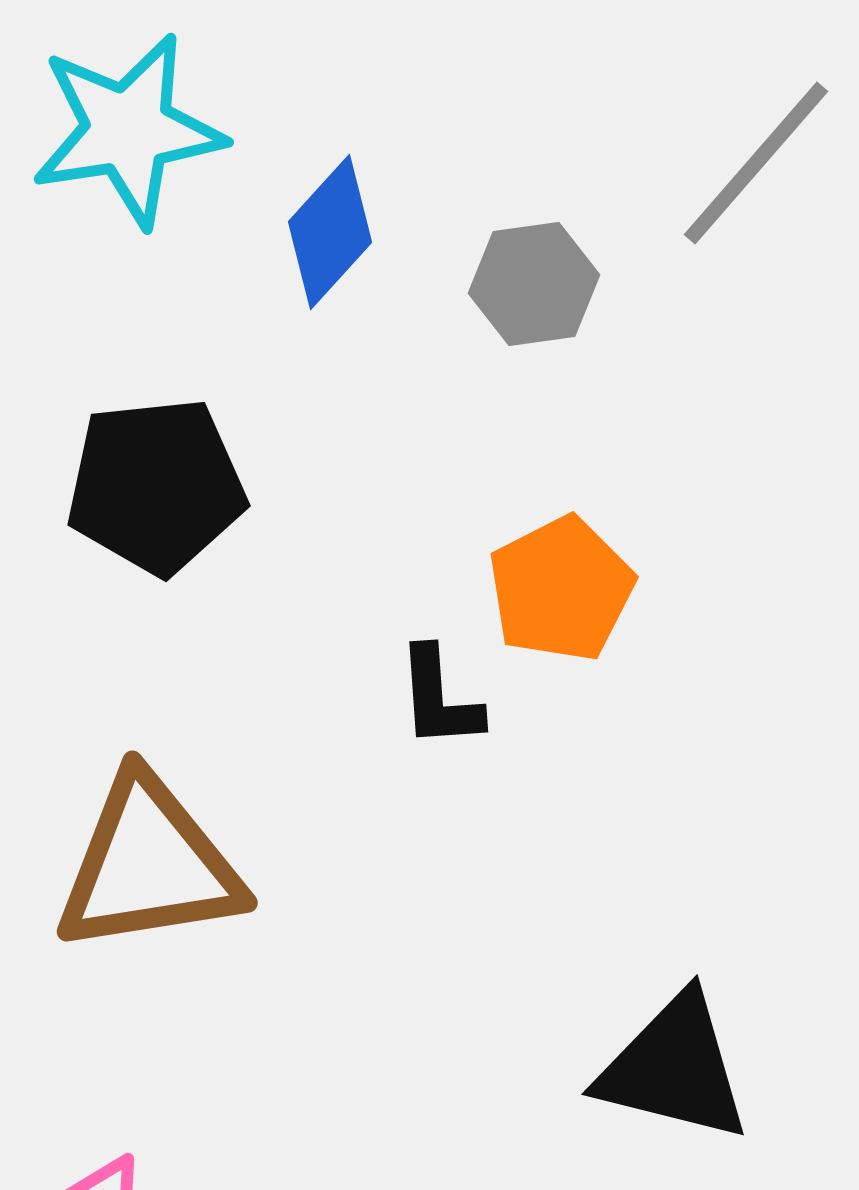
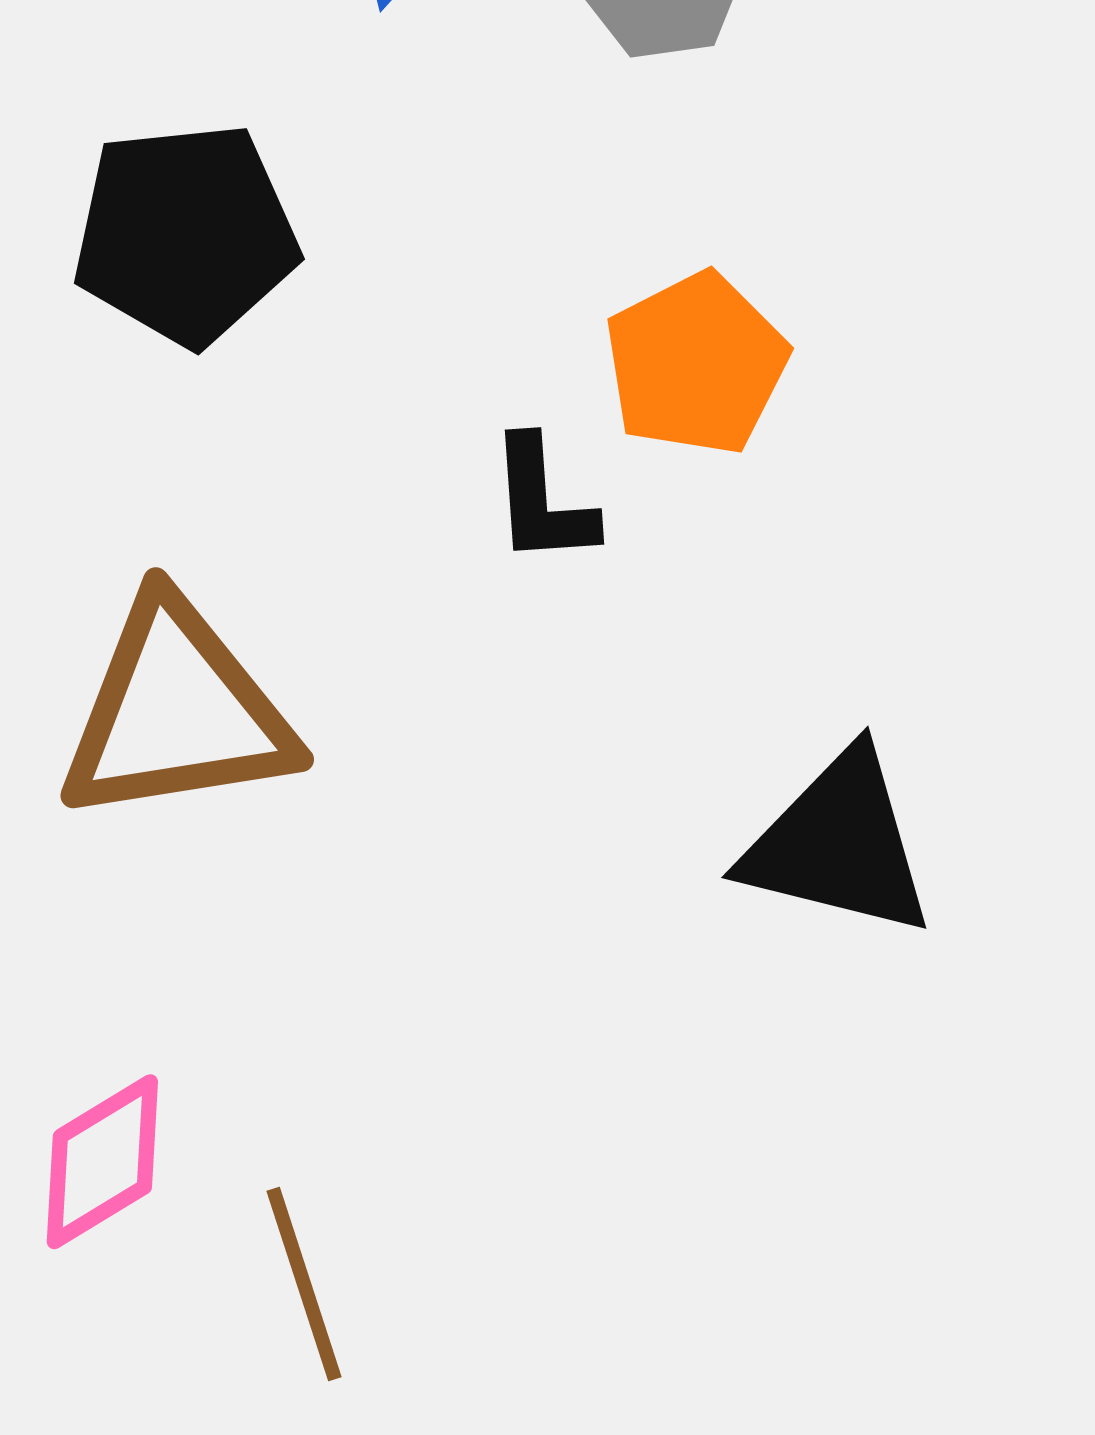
black triangle: (674, 1068) -> (839, 844), moved

